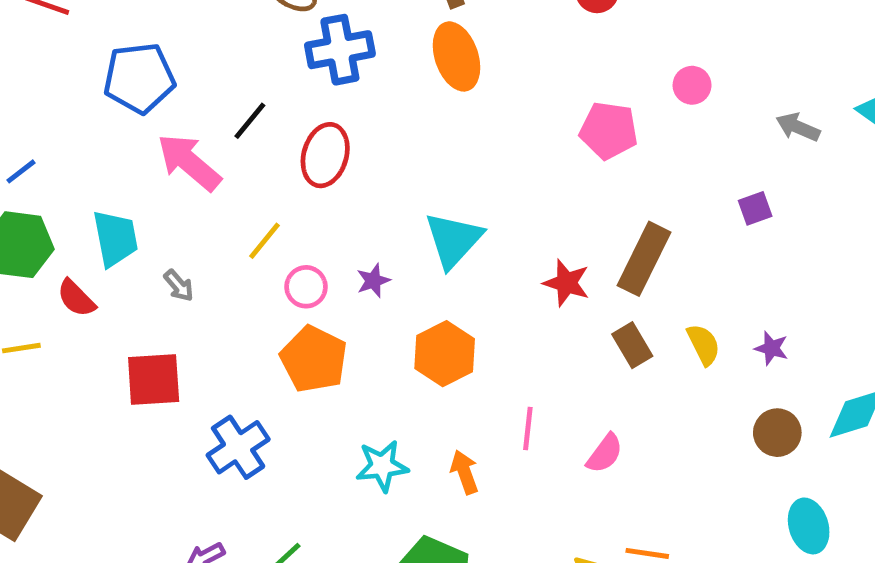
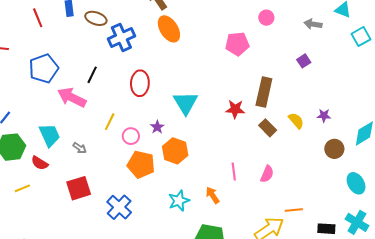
red ellipse: (325, 155) -> (140, 83), moved
orange hexagon: (445, 354) -> (175, 151), moved

